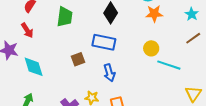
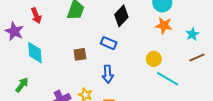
cyan star: (192, 14) -> (192, 34), moved
blue rectangle: (104, 42) -> (109, 43), size x0.7

